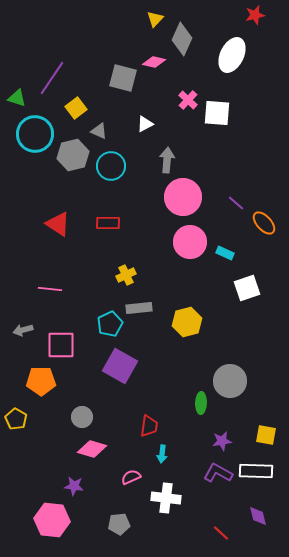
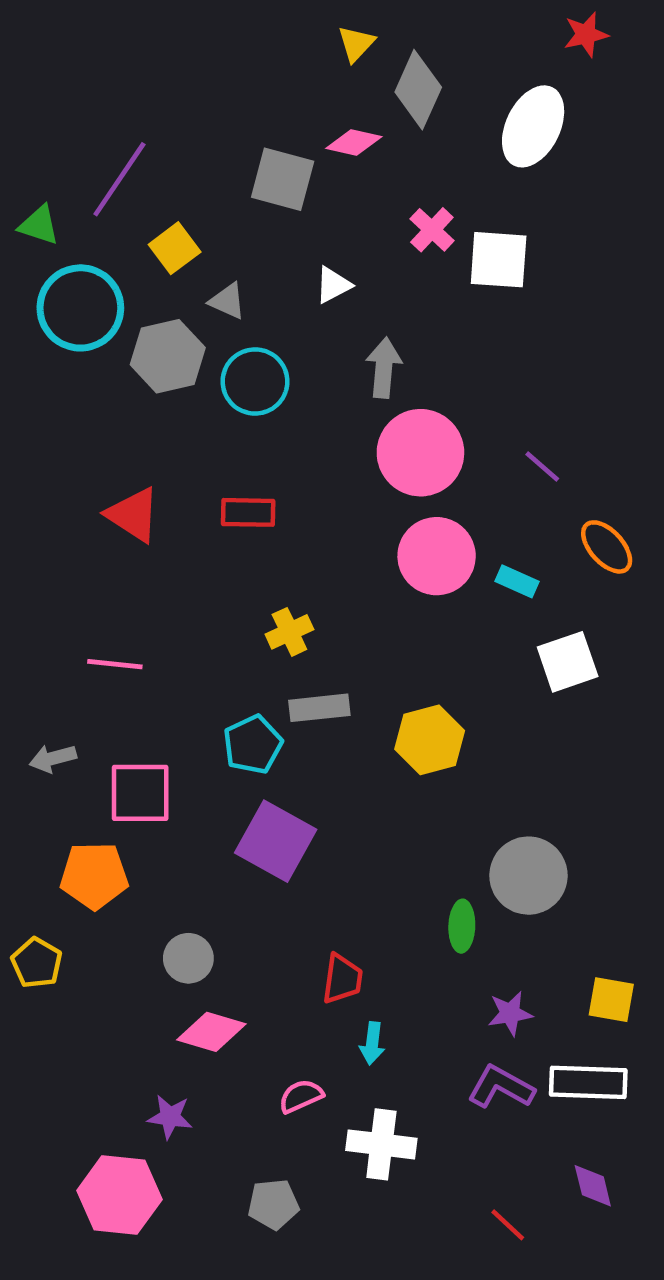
orange ellipse: (264, 223) -> (607, 547), moved

